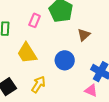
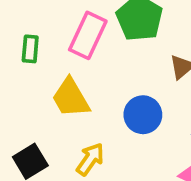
pink rectangle: (35, 20) -> (88, 35), size x1.6

